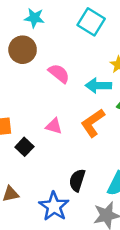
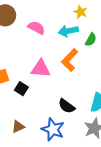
pink triangle: (54, 126) -> (41, 69), size x1.5
black semicircle: (77, 180) -> (67, 106), turned -60

